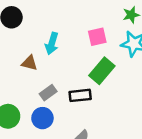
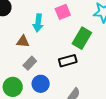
pink square: (97, 37) -> (63, 12), moved
gray rectangle: (48, 93) -> (30, 63), moved

